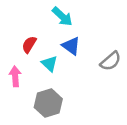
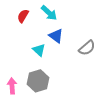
red semicircle: (29, 45) -> (23, 16), moved
pink arrow: (15, 76) -> (12, 86), moved

